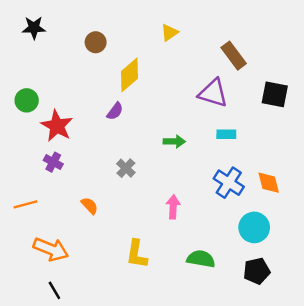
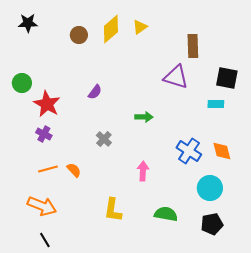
brown rectangle: (234, 56) -> (193, 46), turned 35
yellow diamond: (130, 75) -> (111, 29), moved
cyan rectangle: (226, 134) -> (216, 104), moved
orange line: (25, 204) -> (48, 169), moved

